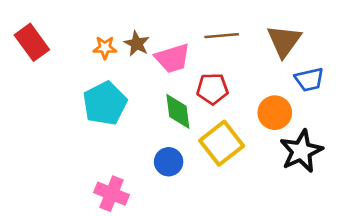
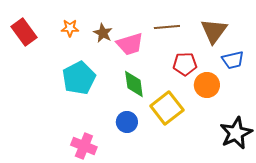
orange star: (105, 48) -> (70, 28), moved
red pentagon: (212, 89) -> (185, 64), moved
black star: (301, 151) -> (236, 133), moved

